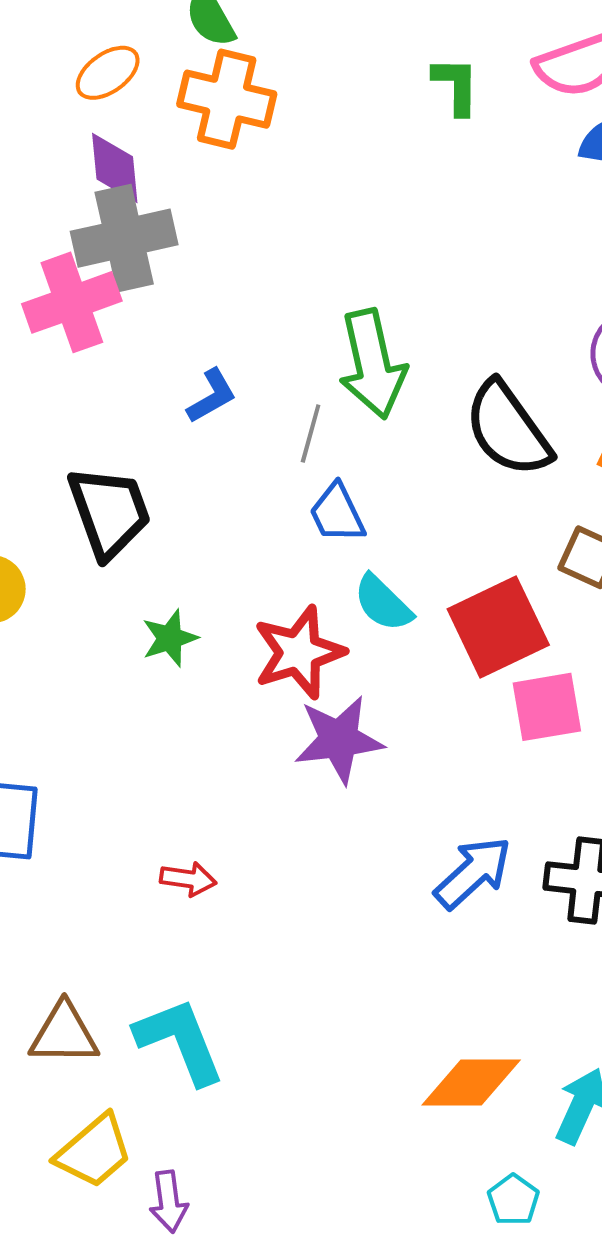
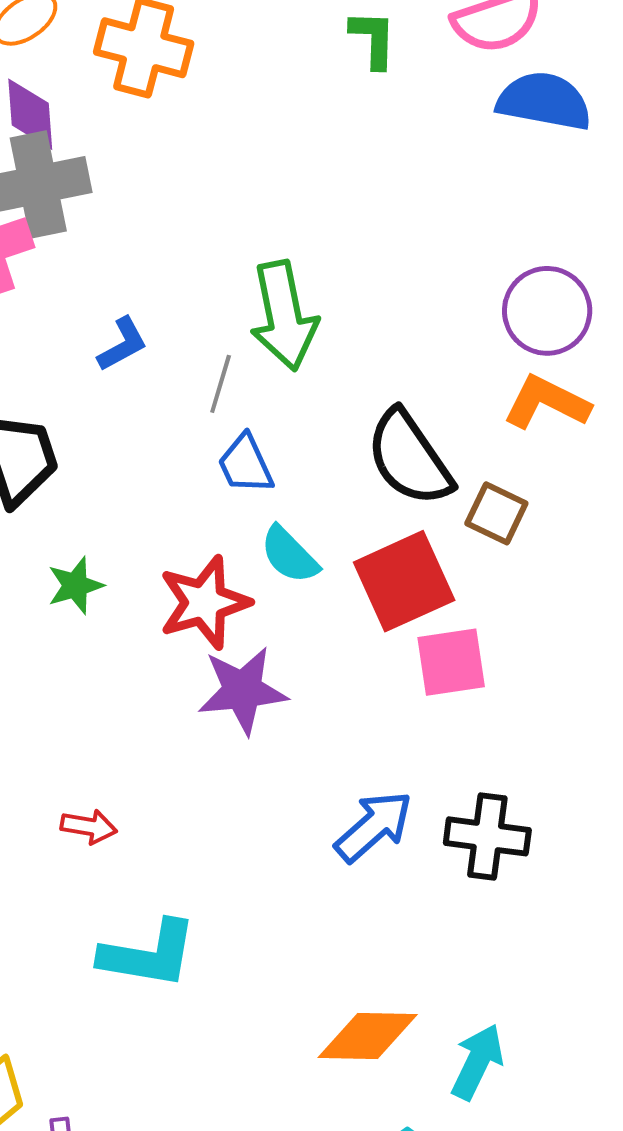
black semicircle: (508, 429) -> (409, 458), moved
cyan L-shape: (180, 1041) -> (148, 954), moved, turned 120

